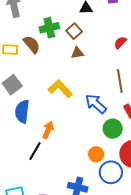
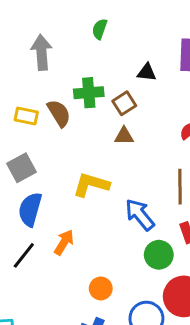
yellow L-shape: (60, 89) -> (91, 185), turned -40
black line: (35, 151) -> (24, 255), moved
orange circle: (96, 154) -> (101, 288), moved

